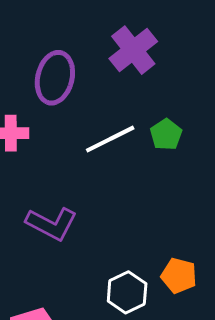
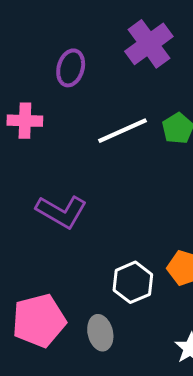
purple ellipse: (55, 78) -> (71, 68), size x0.7

